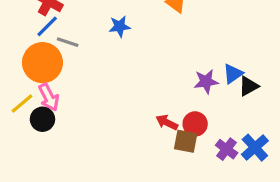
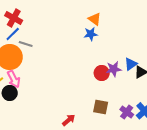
blue star: (120, 26) -> (91, 34), moved
red arrow: (167, 122) -> (69, 120), moved, turned 112
red circle: (195, 124) -> (102, 73), moved

